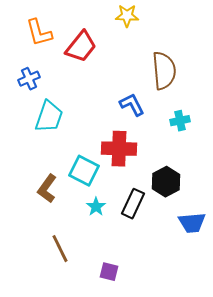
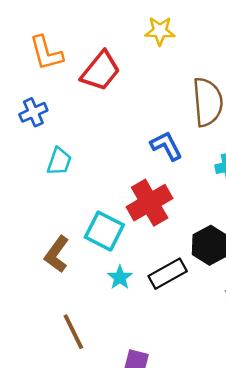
cyan trapezoid: (49, 117) -> (59, 161), size x0.7
red cross: (119, 149) -> (150, 203), turned -32
black rectangle: (133, 204) -> (168, 274), turned 36

